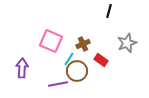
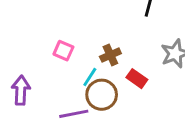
pink square: (51, 41) -> (63, 51), size x0.6

